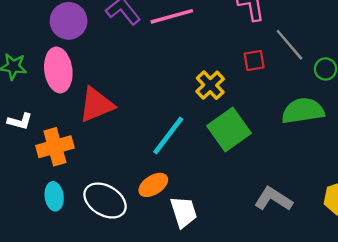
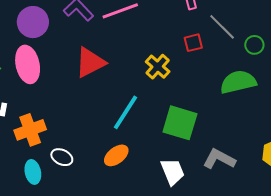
red triangle: (96, 105) -> (90, 62), moved
green square: (229, 130) -> (180, 123), moved, turned -33
white ellipse: (105, 201) -> (62, 157), moved, size x0.6
white trapezoid: (184, 212) -> (173, 172), moved

